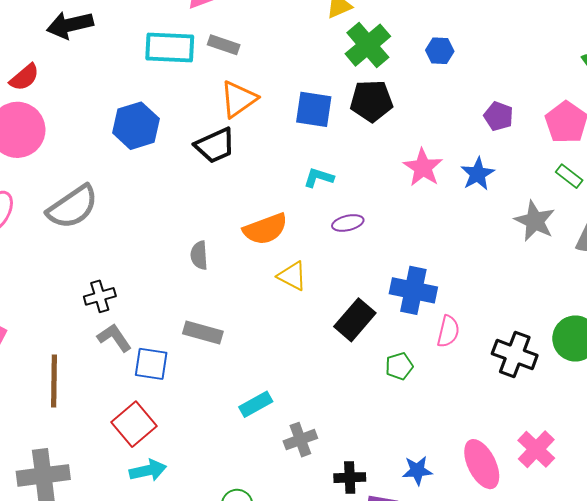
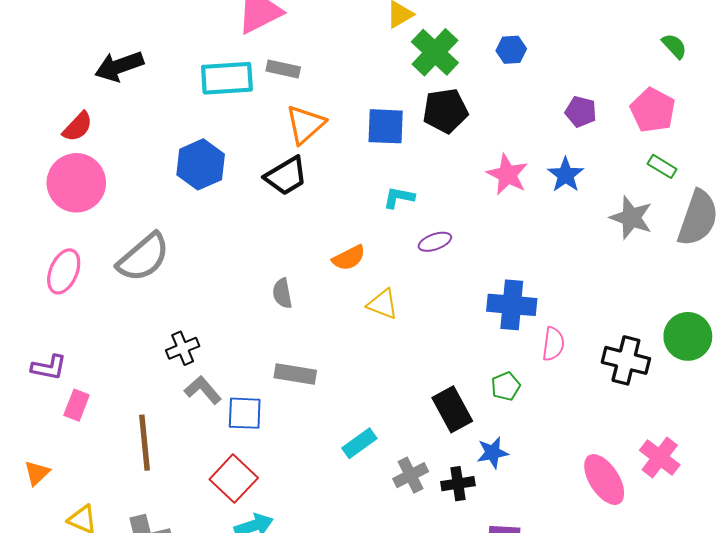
orange semicircle: (265, 229) -> (349, 258), size x0.7
black rectangle: (355, 320) -> (452, 409), moved, turned -63
blue star: (417, 470) -> (493, 453), moved
black cross: (350, 478) -> (458, 484), moved

